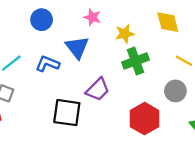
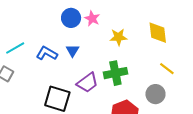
blue circle: (42, 20) -> (71, 18), moved
blue triangle: (77, 47) -> (73, 51), moved, size x0.6
green cross: (135, 61) -> (115, 73), moved

